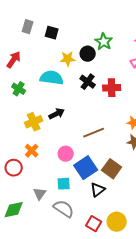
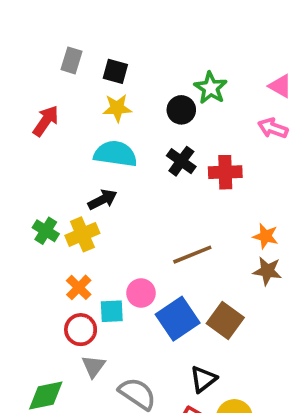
yellow star: (68, 59) -> (117, 108), moved
green cross: (19, 89) -> (46, 231), moved
black arrow: (57, 114) -> (103, 200), moved
red circle: (14, 168) -> (81, 330), moved
cyan square: (64, 184) -> (112, 311), moved
black triangle: (98, 190) -> (203, 379), moved

